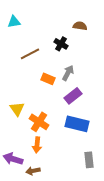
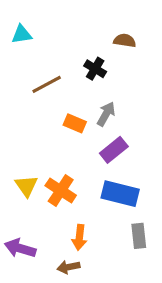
yellow triangle: (17, 109) -> (26, 186), moved
orange arrow: (37, 145) -> (79, 237), moved
gray rectangle: (89, 160) -> (139, 236), moved
brown arrow: (33, 171) -> (69, 267), moved

